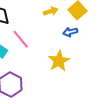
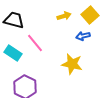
yellow star: (59, 61) -> (72, 64), turned -30

